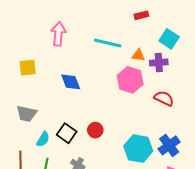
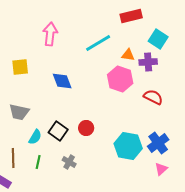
red rectangle: (141, 15) -> (131, 16), size x1.5
cyan line: (108, 43) -> (98, 43), turned -44

